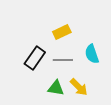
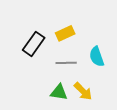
black rectangle: (35, 58) -> (34, 44), moved

